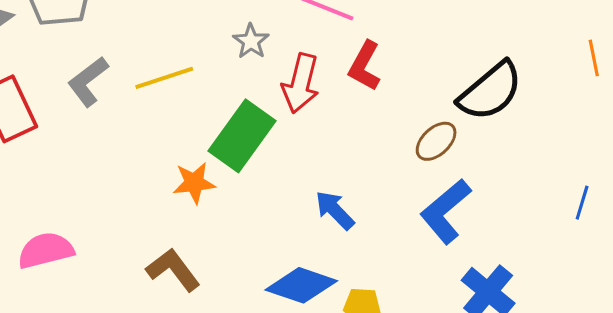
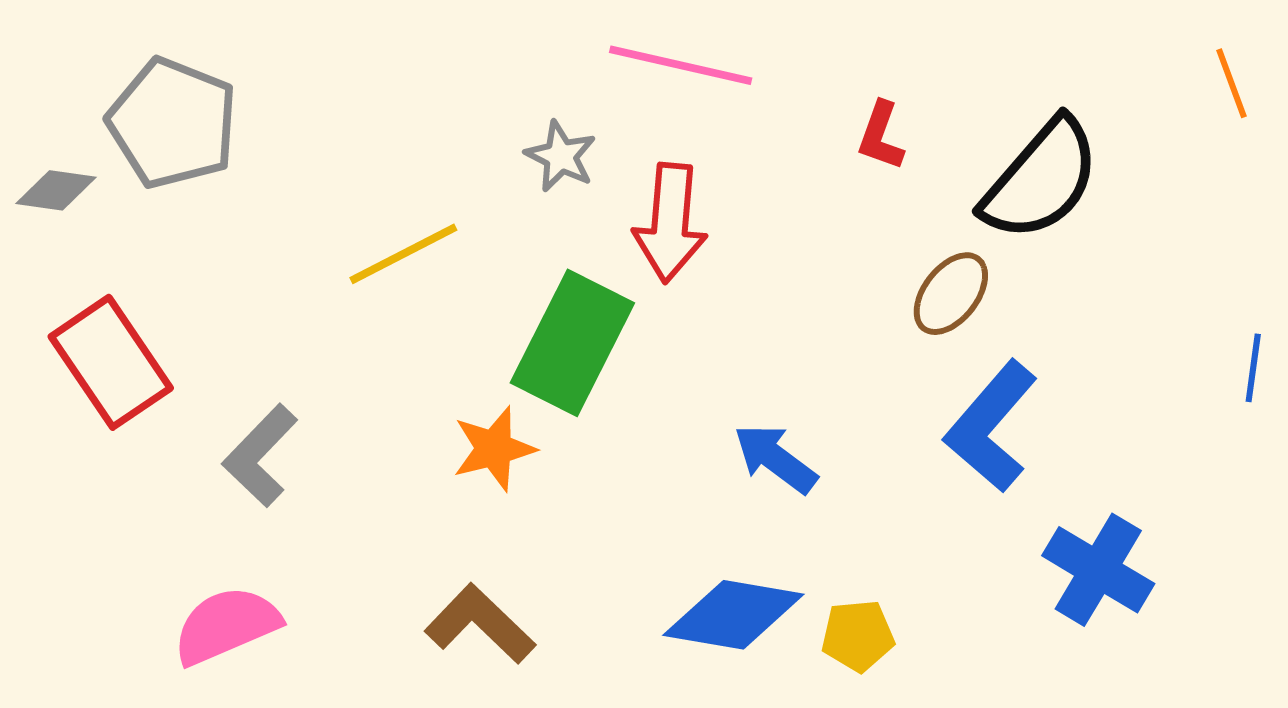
red L-shape: (365, 66) -> (881, 136), moved, size x0.7
gray L-shape: (88, 81) -> (260, 456), moved

